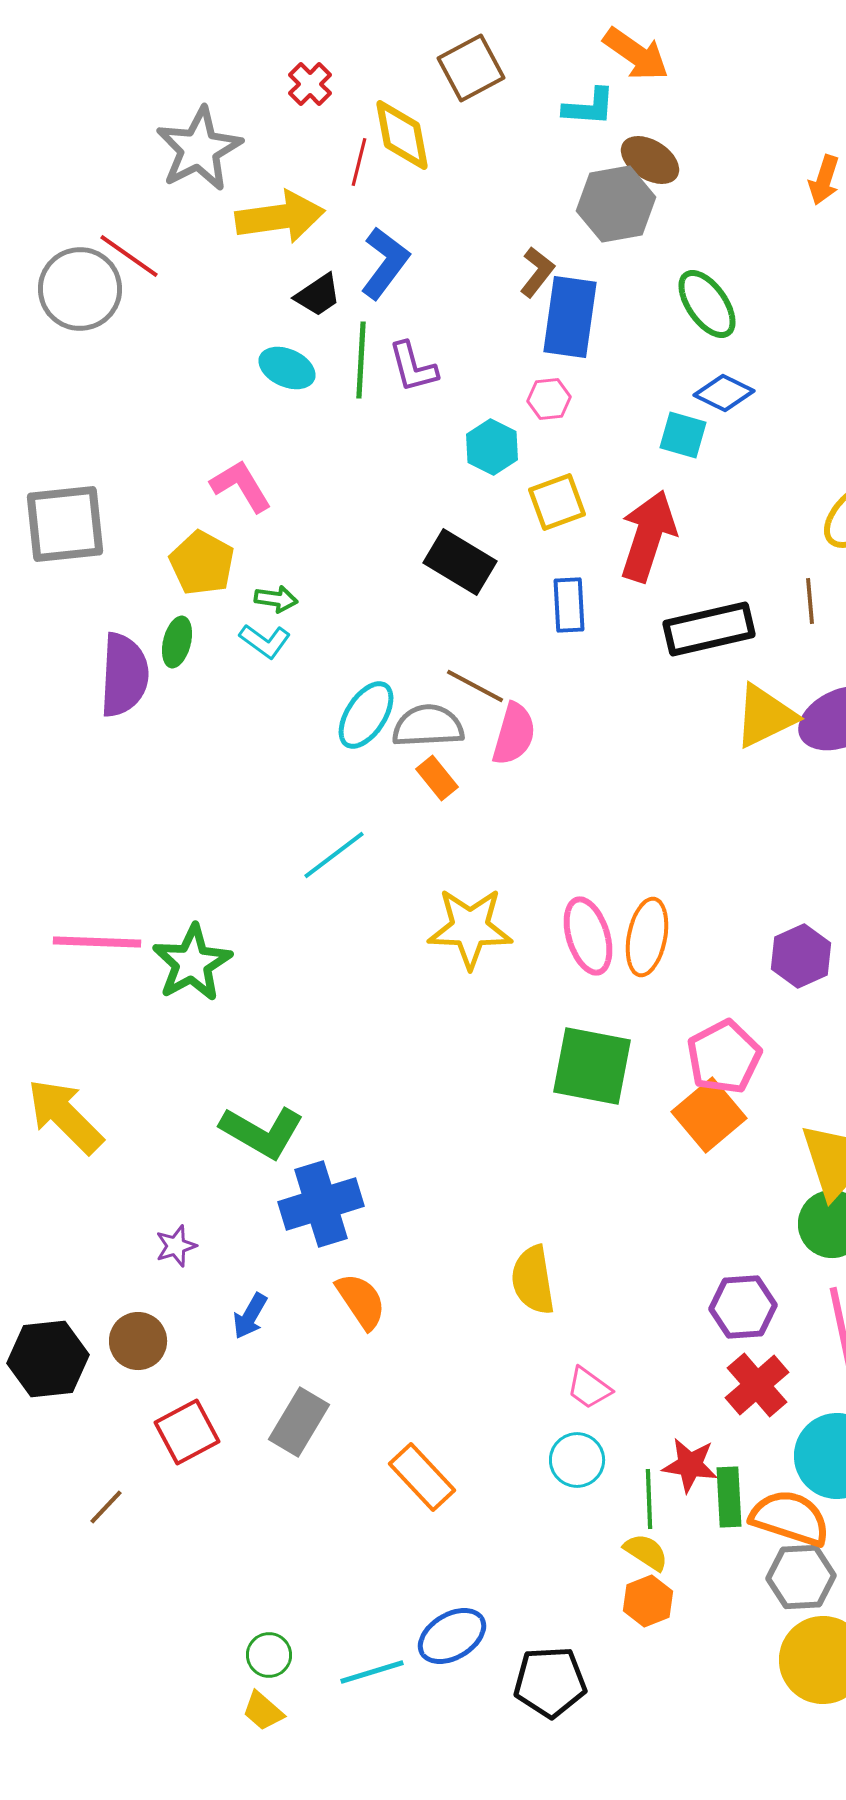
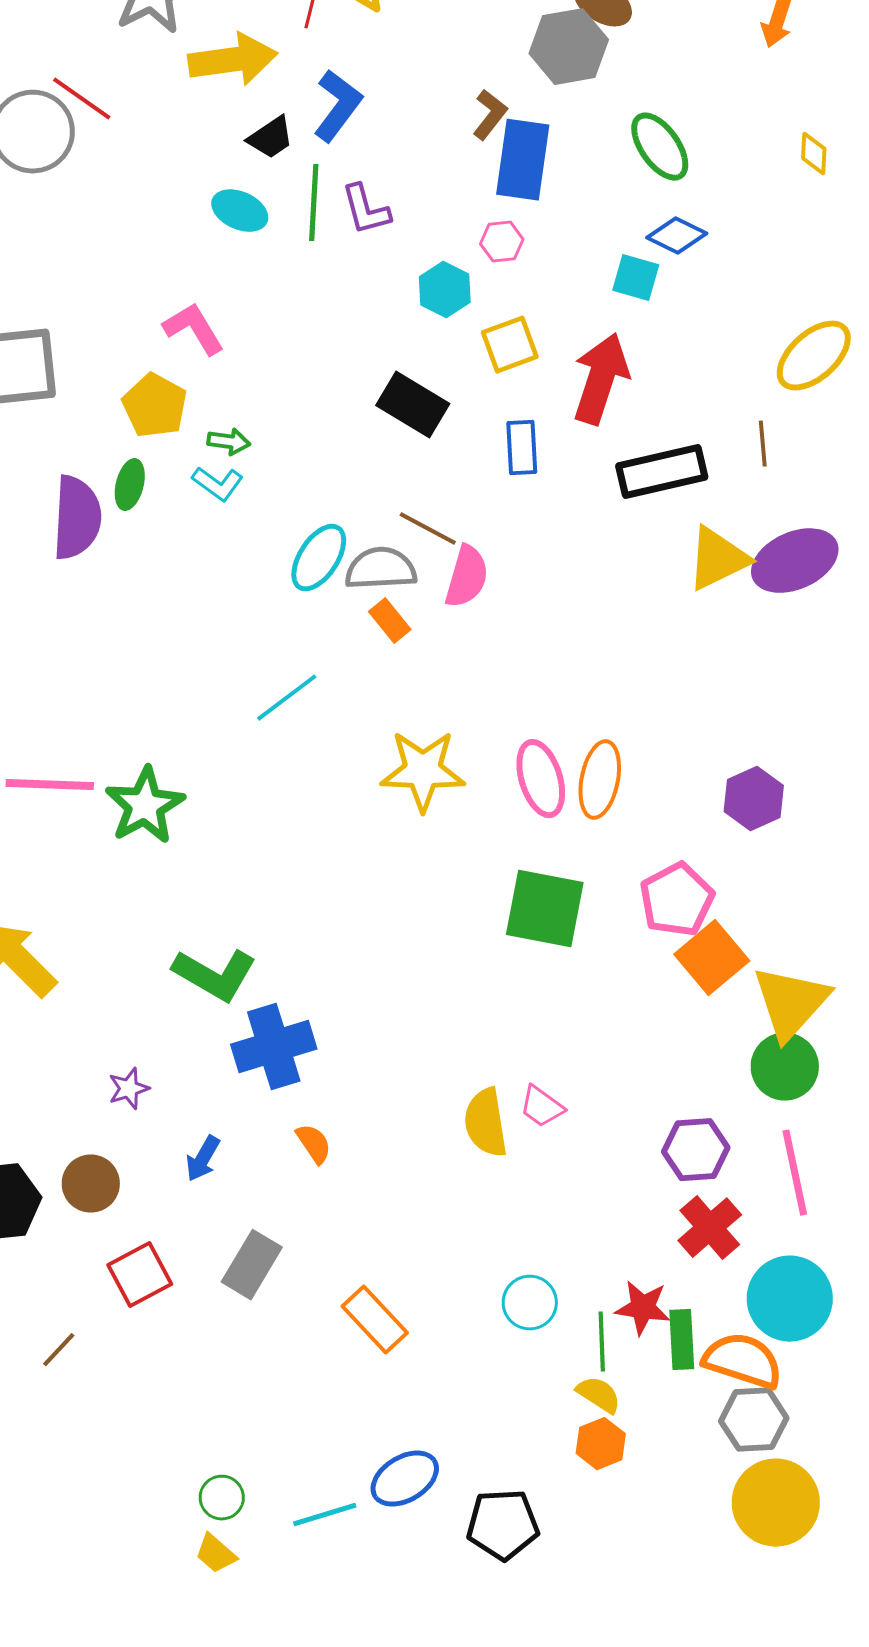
orange square: (709, 1115) -> (712, 958), moved
orange semicircle: (361, 1301) -> (314, 1144), size x0.7
pink trapezoid: (589, 1388) -> (542, 1107), moved

